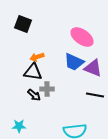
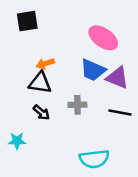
black square: (23, 24) -> (27, 21), turned -30
gray cross: (47, 89) -> (77, 105), moved
cyan star: (19, 126) -> (17, 141), moved

